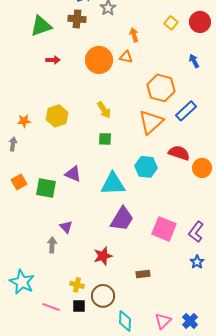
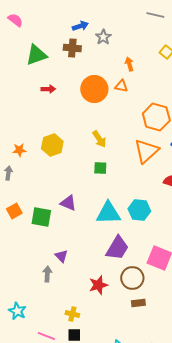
cyan hexagon: (146, 167) -> (139, 210), moved
cyan star: (22, 282) -> (17, 311), size x0.7
brown circle: (103, 296) -> (132, 278), moved

